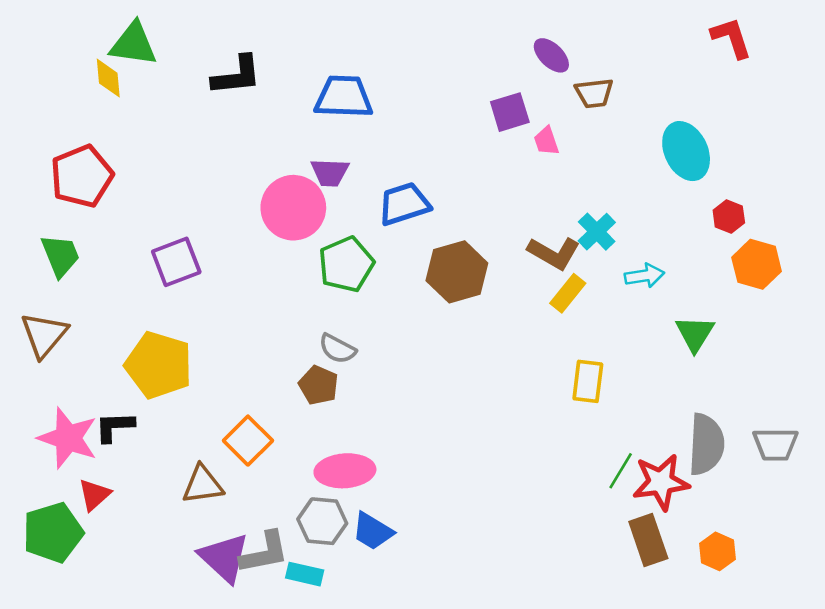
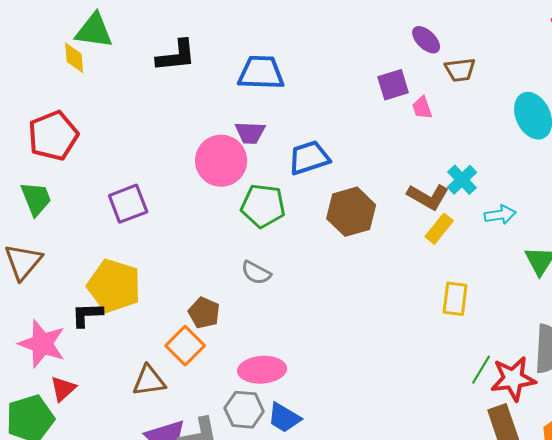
green pentagon: (346, 264) -> (263, 206), turned 30
brown pentagon: (318, 385) -> (204, 313), moved
black L-shape: (115, 427) -> (87, 315), moved

